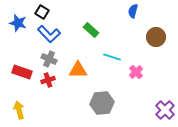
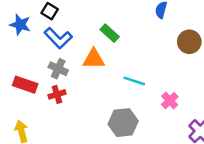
cyan line: (112, 57) -> (134, 81), moved
orange triangle: (78, 70) -> (94, 59), moved
pink cross: (136, 72) -> (170, 101), moved

